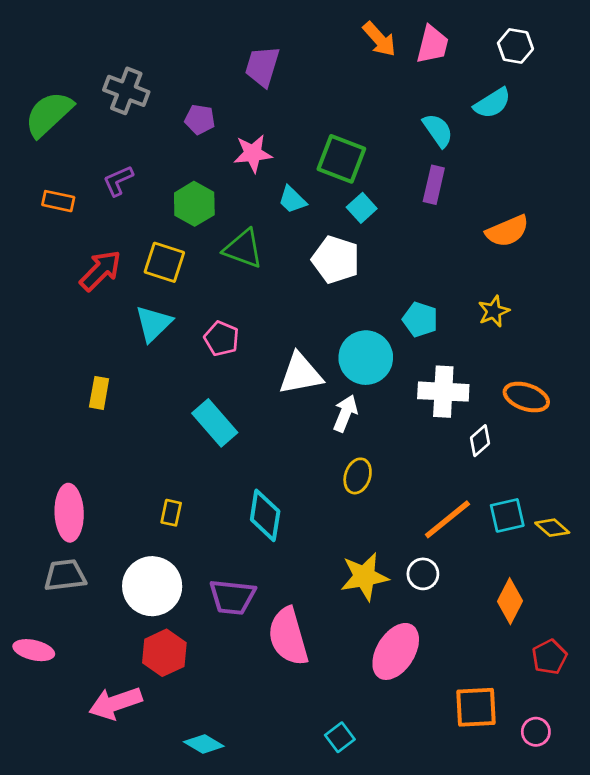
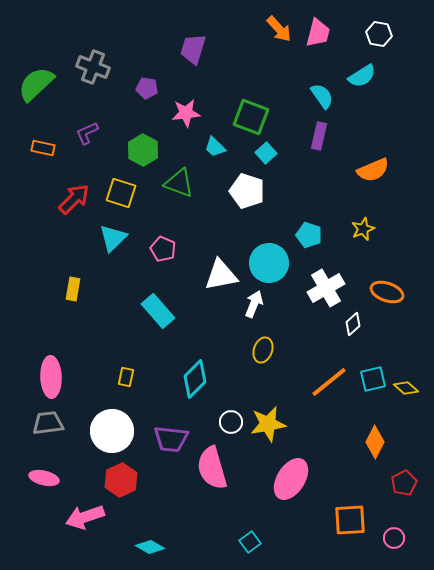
white cross: (443, 392) -> (326, 288), turned -33
cyan diamond: (265, 515) -> (195, 379), turned 36
white circle: (423, 574) -> (231, 422), moved
pink ellipse: (34, 650) -> (44, 478), moved

